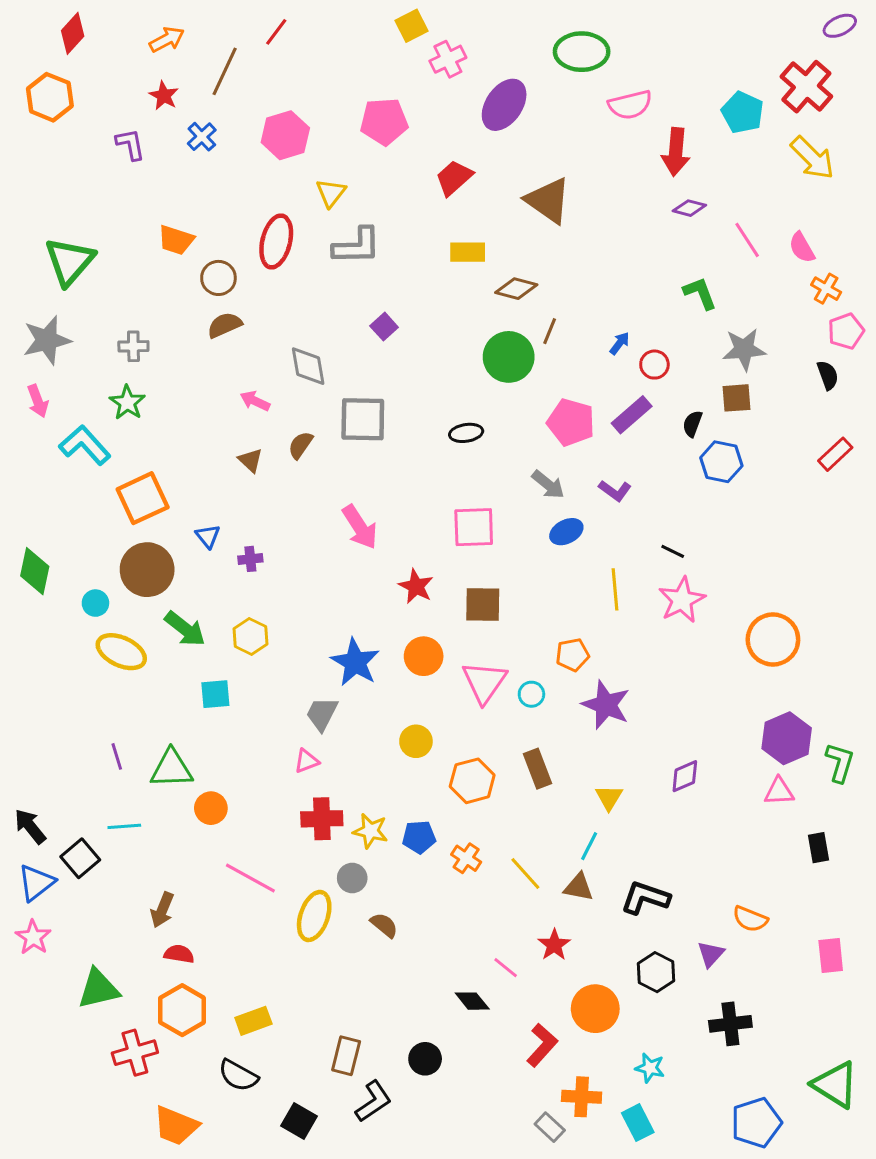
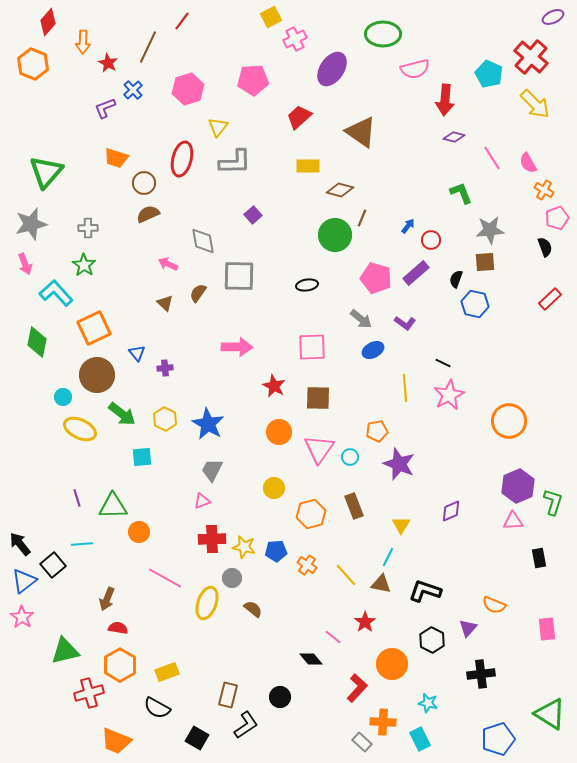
orange arrow: (167, 39) -> (83, 42), moved, turned 120
purple L-shape: (130, 144) -> (105, 108), moved, turned -100
pink arrow: (360, 527) -> (237, 347), turned -56
green diamond: (35, 571) -> (37, 342), moved
blue star: (355, 662) -> (208, 424), moved

